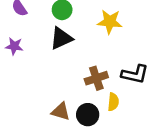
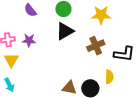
brown cross: (96, 78) -> (96, 46), moved

